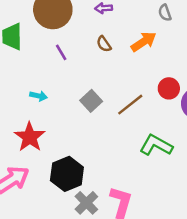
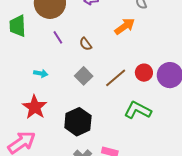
brown semicircle: (104, 44) -> (86, 44), moved
red circle: (169, 88) -> (144, 73), moved
black hexagon: (67, 174) -> (78, 122), moved

